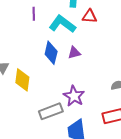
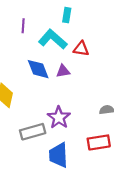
red triangle: (90, 16) -> (81, 49), moved
blue diamond: (51, 53) -> (38, 69), turned -40

